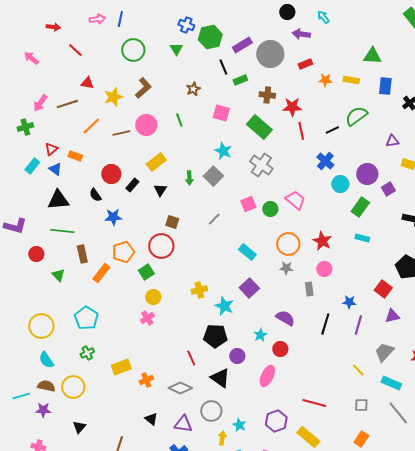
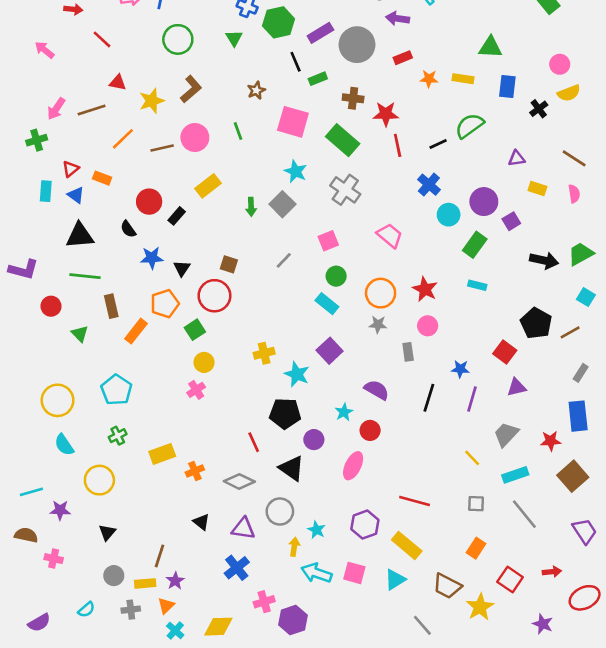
pink square: (221, 113) -> (293, 122), size x1.4
cyan rectangle: (32, 166) -> (46, 191), turned -35
black triangle: (160, 190) -> (182, 268), moved
green circle: (270, 209) -> (336, 276), moved
cyan rectangle: (391, 383) -> (515, 475), turned -42
brown semicircle: (46, 386) -> (26, 535), moved

